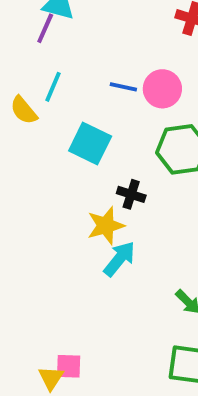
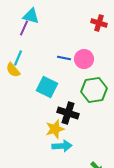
cyan line: (53, 87) -> (18, 58), moved
black cross: (131, 194) -> (68, 113), size x1.5
cyan arrow: (119, 259) -> (62, 146), turned 48

